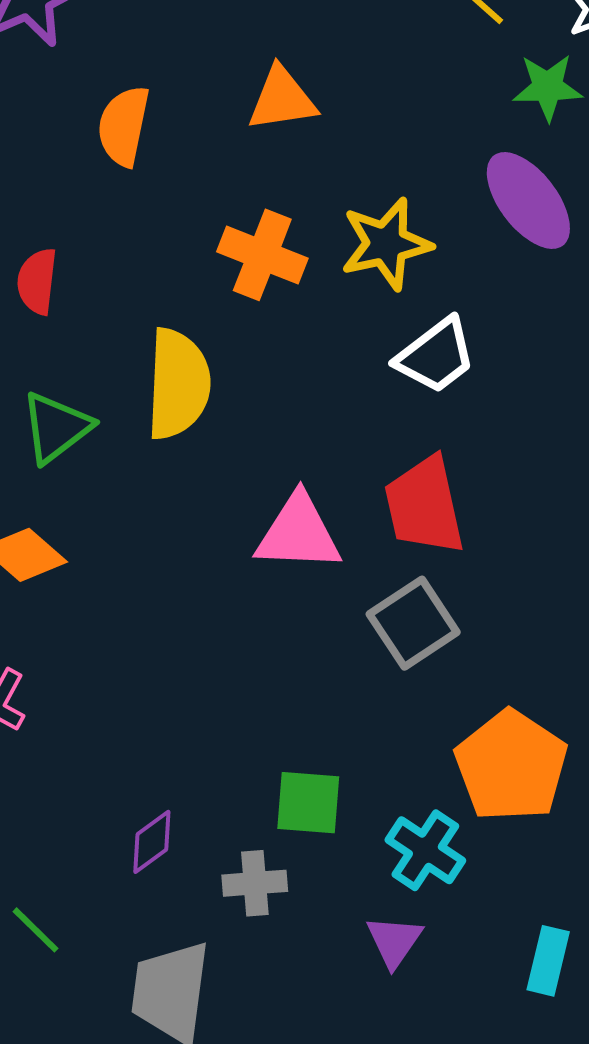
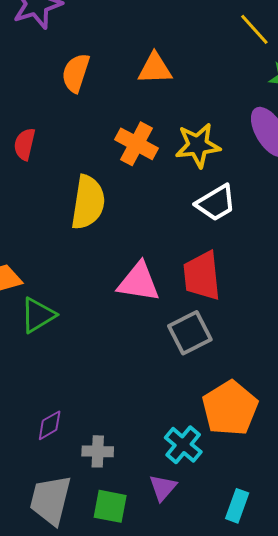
green triangle: (56, 427) -> (38, 315), moved
green square: (308, 803) -> (110, 506), moved

